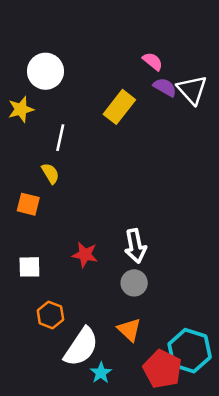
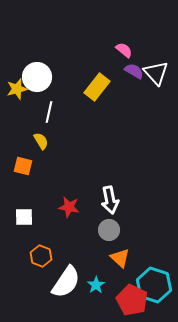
white circle: (45, 71) -> (37, 77), moved
orange triangle: (129, 330) -> (120, 258), moved
cyan star: (101, 373) -> (96, 285), moved

